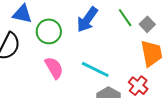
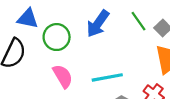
cyan line: (95, 69) -> (107, 77), turned -36

